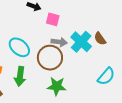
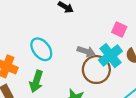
pink square: (53, 19) -> (119, 30), moved
brown circle: (50, 58) -> (96, 70), moved

